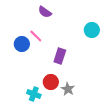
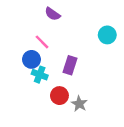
blue circle: (22, 44) -> (31, 59), moved
cyan cross: (34, 94) -> (40, 75), moved

